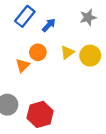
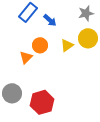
blue arrow: (49, 25) -> (50, 20), turned 88
yellow circle: (90, 56) -> (88, 38), moved

